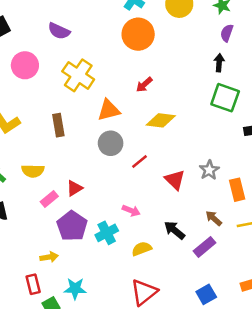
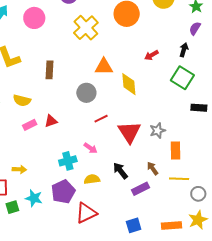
yellow cross: (78, 75) -> (86, 28), moved
red arrow: (144, 85) -> (151, 55), moved
orange triangle: (109, 110) -> (104, 67), moved
yellow diamond: (161, 120) -> (129, 84), turned 65
red line: (139, 161) -> (101, 119), moved
red triangle: (175, 180) -> (129, 132), size x1.4
purple pentagon: (72, 226) -> (63, 192), moved

